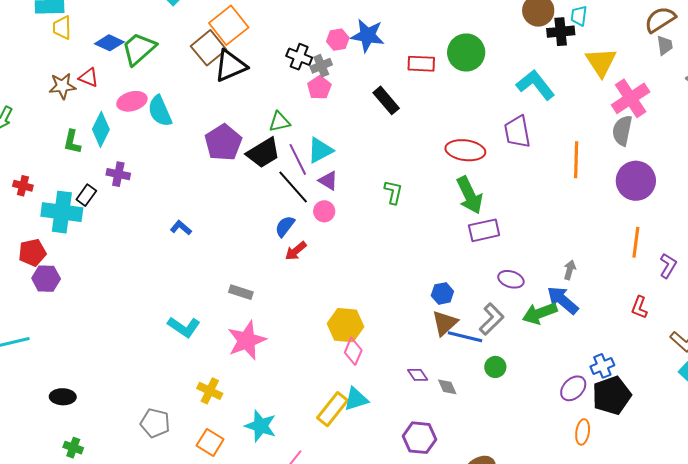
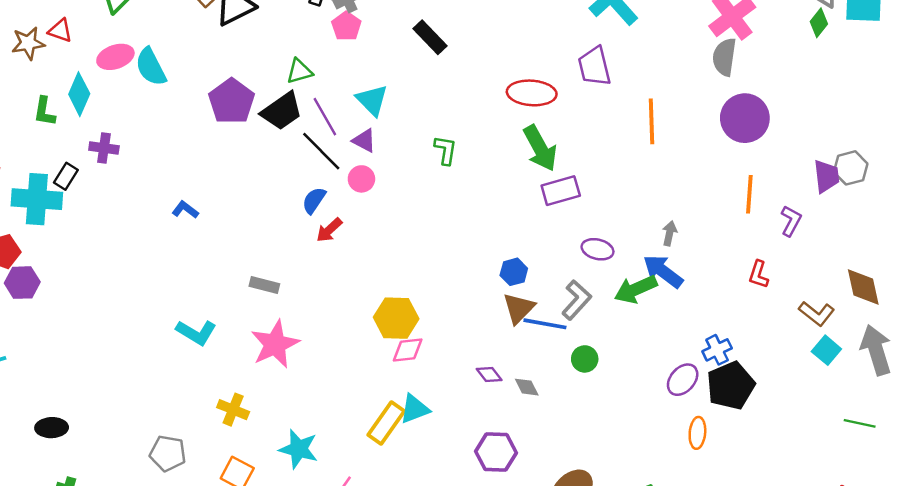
cyan triangle: (320, 150) -> (372, 100), moved, turned -44
orange line: (576, 160) -> (651, 121), moved
pink diamond: (353, 351) -> (408, 350), turned 64

